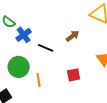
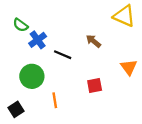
brown arrow: (73, 36) -> (93, 41), turned -104
orange line: (39, 80) -> (55, 100), moved

